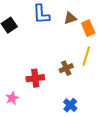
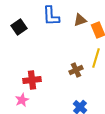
red cross: (35, 78) -> (32, 80), moved

